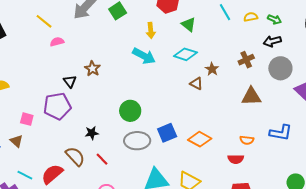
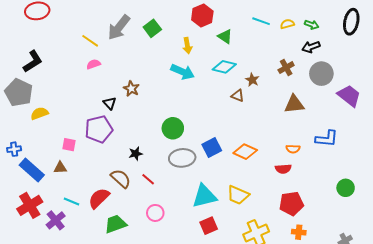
cyan line: (225, 12) -> (261, 21), turned -36
yellow line: (44, 21) -> (90, 41), moved
brown triangle: (16, 141) -> (60, 168), turned -40

